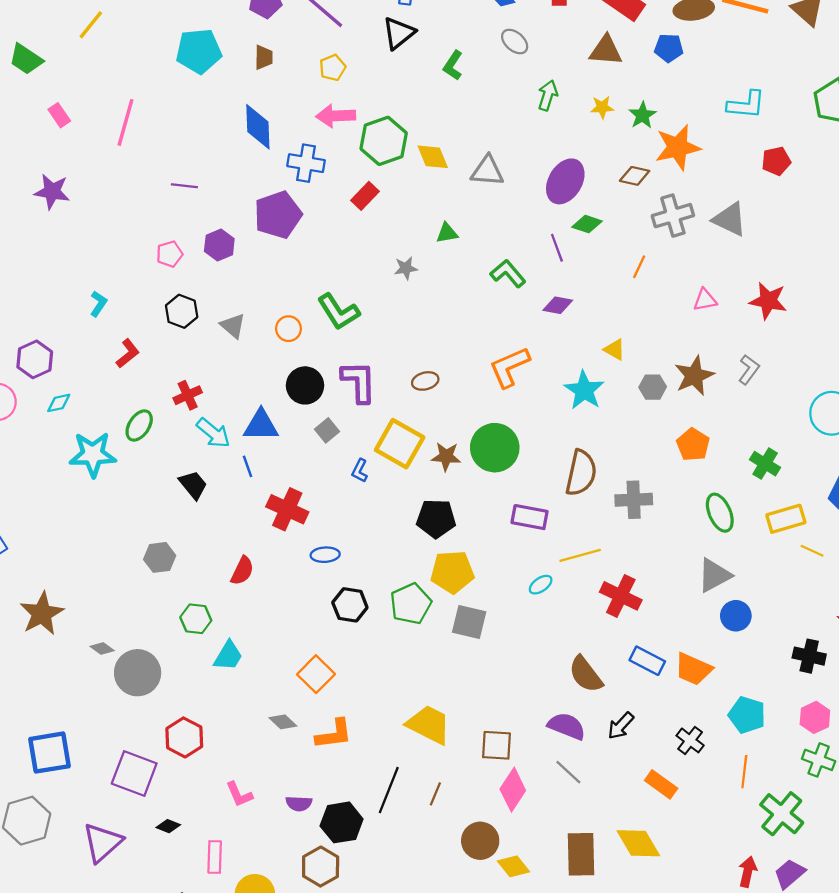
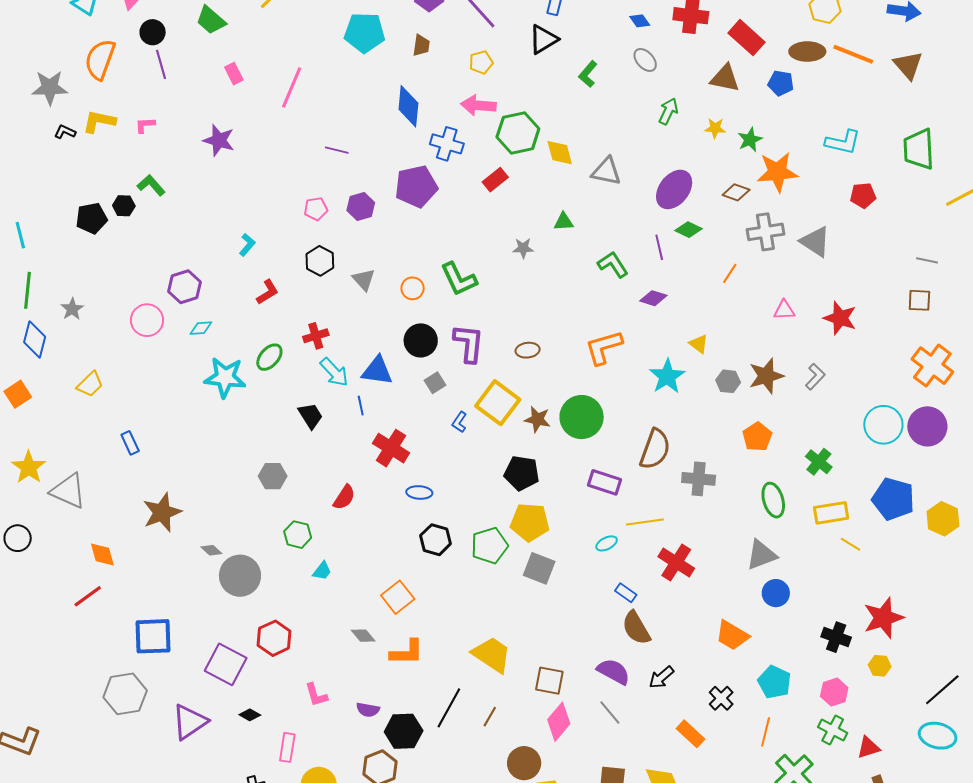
cyan trapezoid: (228, 656) -> (322, 571), size x0.7
blue rectangle: (647, 661) -> (626, 593), moved, size x0.7

